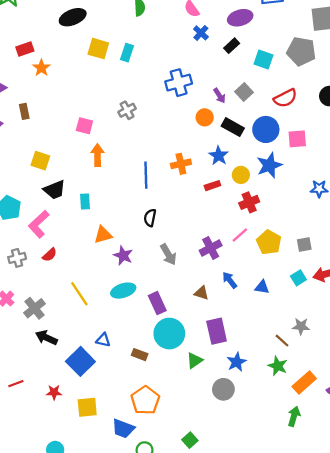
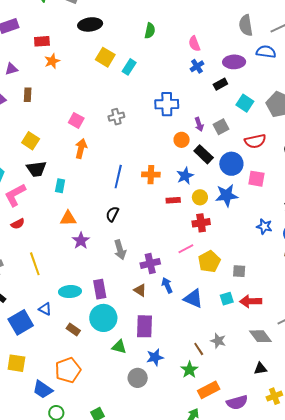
purple cross: (211, 248) -> (150, 263), moved
blue triangle: (262, 287) -> (193, 298), size x1.5
cyan ellipse: (123, 291) -> (70, 292), moved
green triangle: (195, 360) -> (119, 347), turned 35

